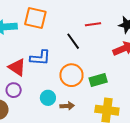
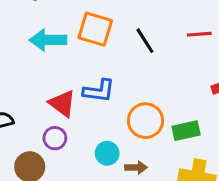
red line: (93, 24) -> (199, 34), moved
black line: (73, 41) -> (145, 41), moved

